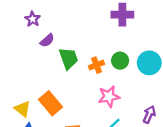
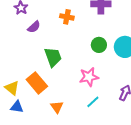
green trapezoid: (68, 58) -> (53, 57), moved
orange cross: (97, 65) -> (67, 17), moved, turned 32

